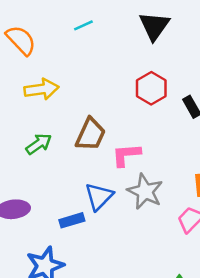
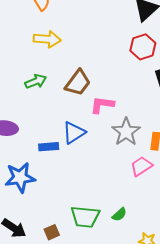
red hexagon: (151, 88) -> (143, 47), moved
gray star: (145, 191) -> (126, 132), moved

